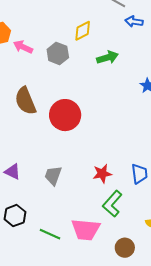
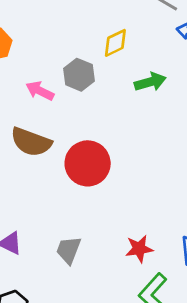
pink arrow: (23, 47) -> (40, 91), moved
brown semicircle: (25, 101) -> (31, 142), turned -48

